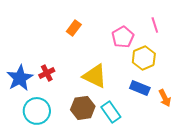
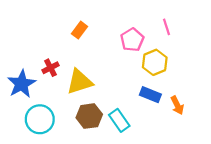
red cross: (47, 73) -> (50, 68), moved
yellow triangle: (95, 76) -> (80, 82), moved, turned -44

